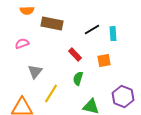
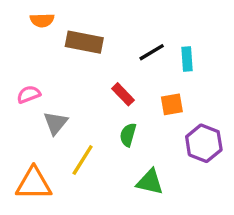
pink semicircle: (22, 44) -> (29, 94), moved
purple hexagon: (123, 97) -> (204, 143), moved

